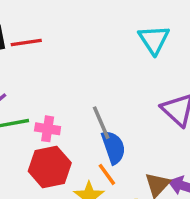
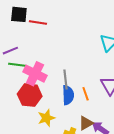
pink cross: (48, 129) -> (35, 74), size x1.6
orange line: (107, 174) -> (86, 94), moved

